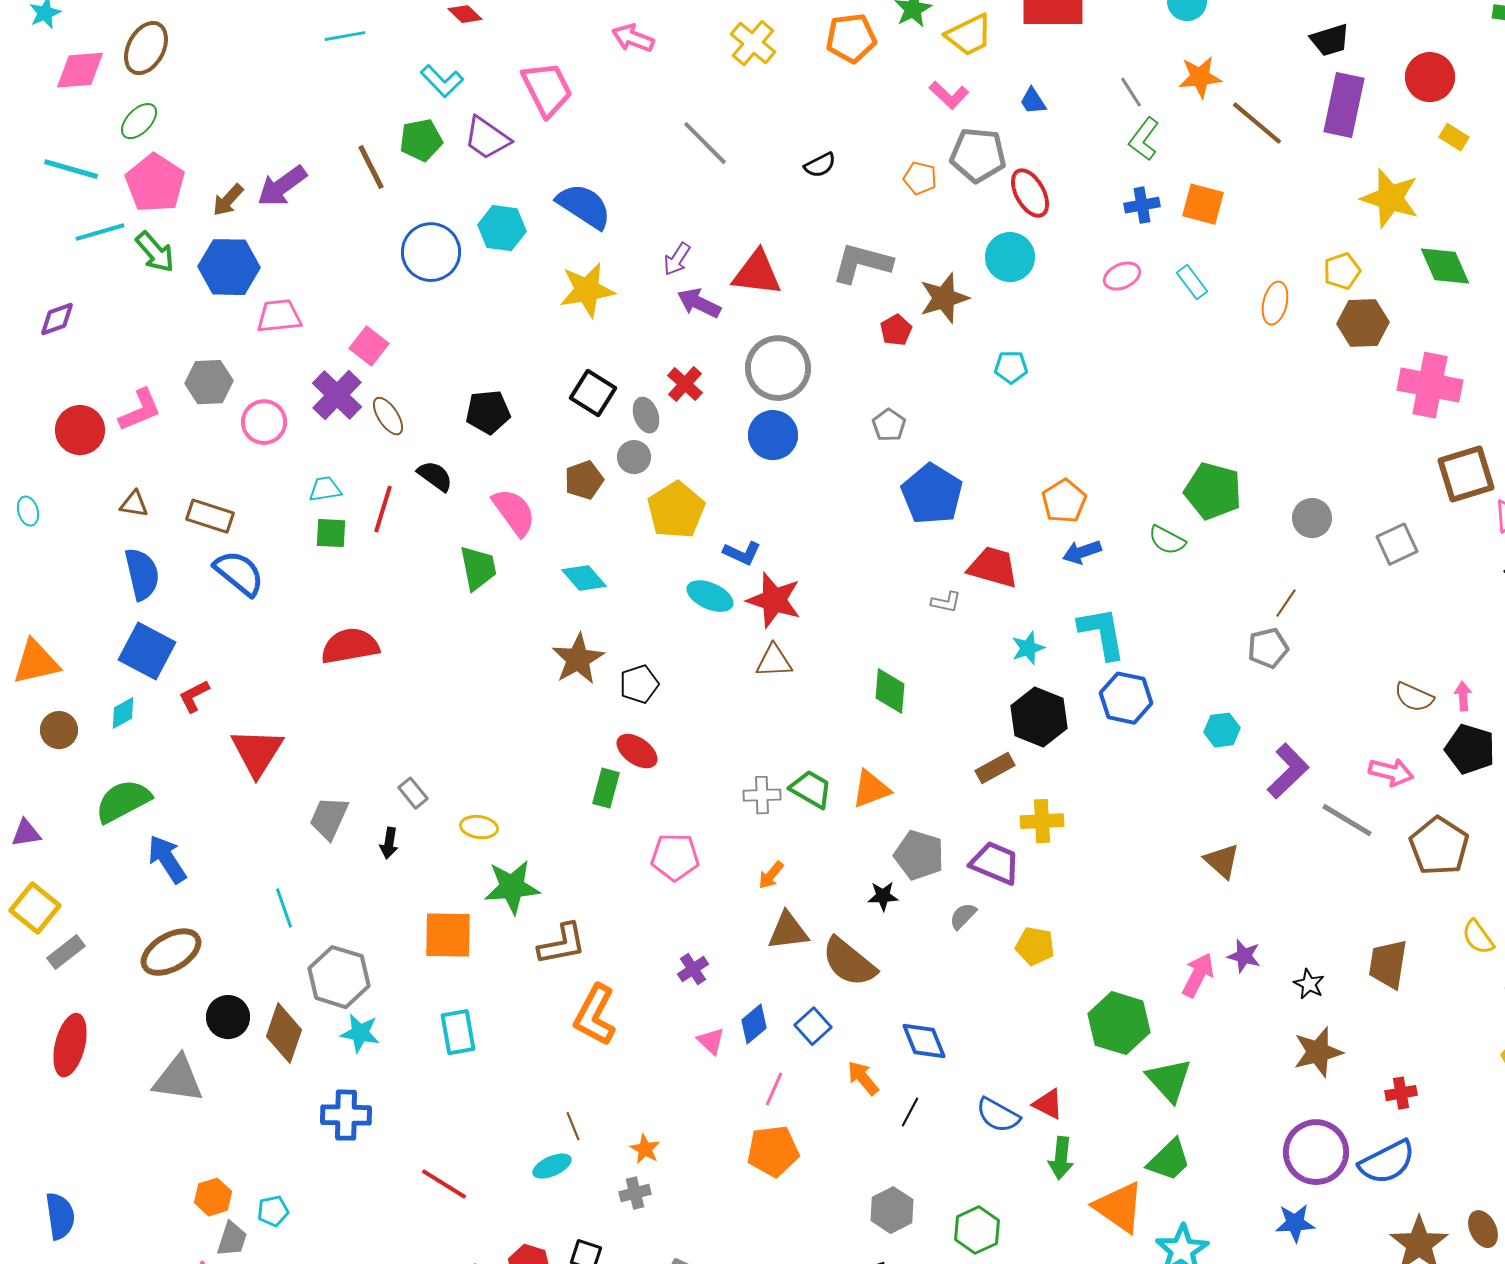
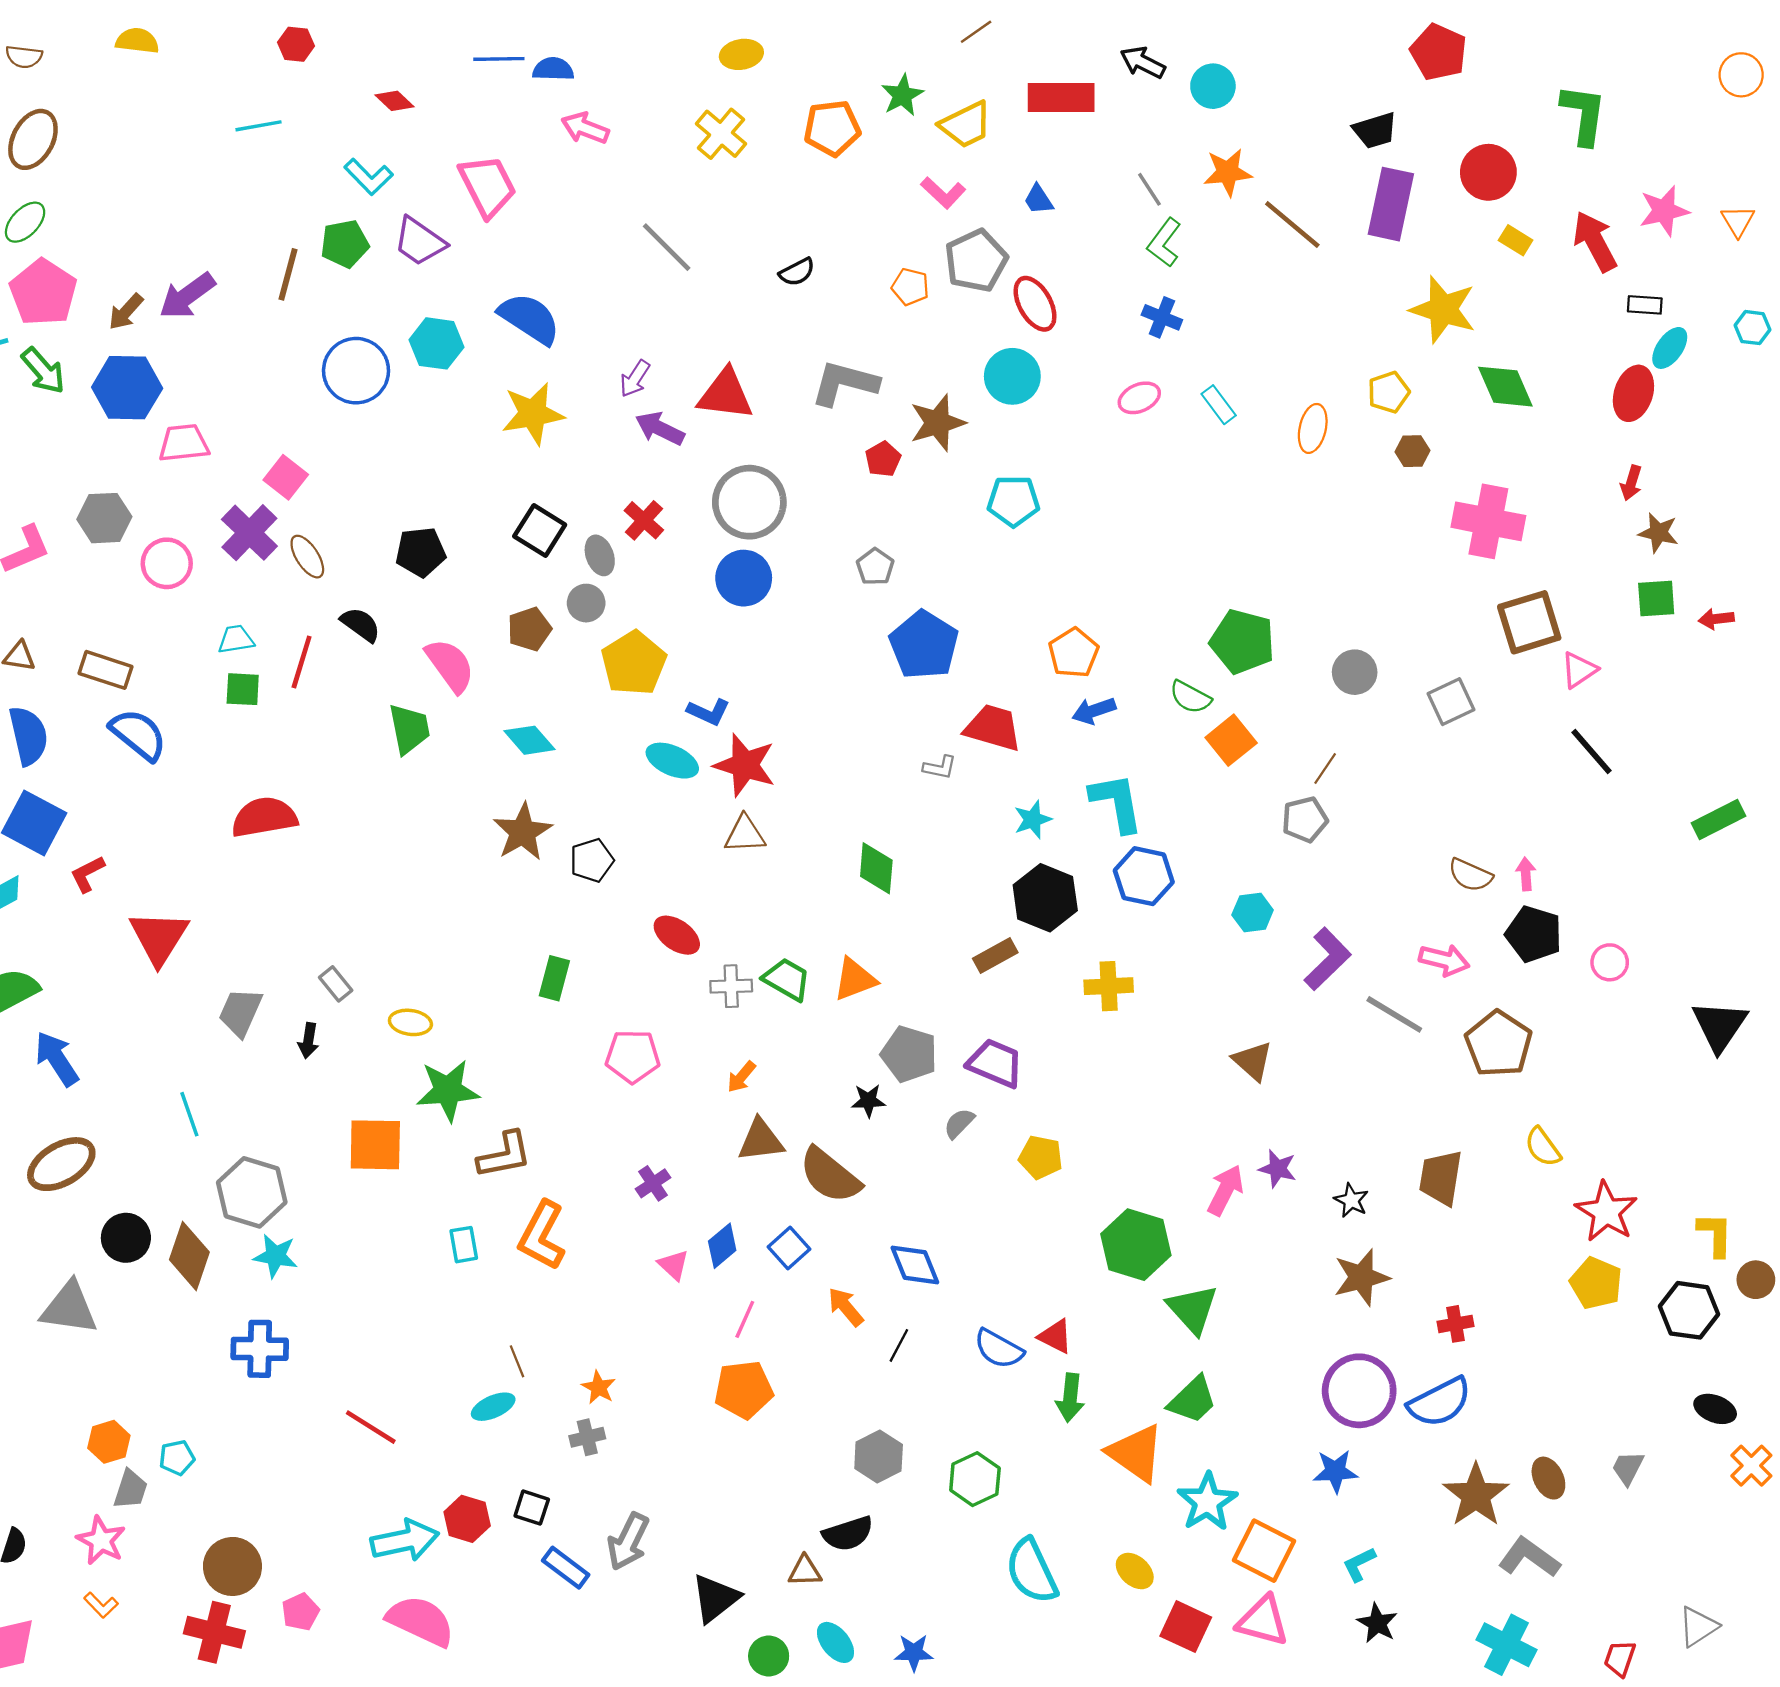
gray pentagon: (978, 155) -> (976, 261), turned -30
brown line: (371, 167) -> (288, 274), turned 42
orange square: (1203, 204) -> (1231, 740), moved, turned 36
blue cross: (1142, 205) -> (1162, 317), turned 32
brown hexagon: (1363, 323) -> (1412, 451), size x0.6
cyan pentagon: (1011, 367) -> (1013, 501), size x1.4
red ellipse: (637, 751) -> (677, 935), moved
yellow cross: (1042, 821) -> (1109, 986), moved
cyan rectangle: (458, 1032) -> (464, 1245), moved, size x0.7

